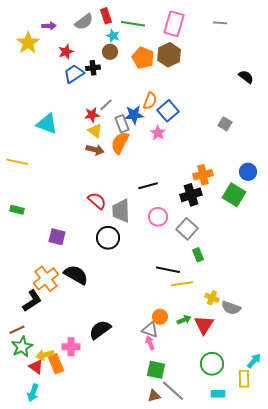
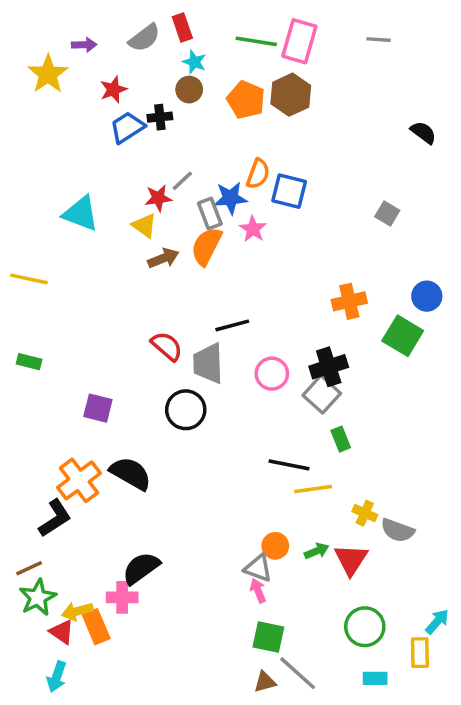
green line: (133, 24) -> (256, 41), moved
blue square: (168, 111) -> (289, 191), turned -35
yellow triangle: (95, 131) -> (144, 226), moved
pink star: (158, 133) -> (253, 229), moved
brown arrow: (95, 150) -> (163, 258), turned -36
black line: (148, 186) -> (232, 325), moved
black cross: (191, 195) -> (329, 367), moved
black semicircle: (100, 330) -> (141, 568), moved

